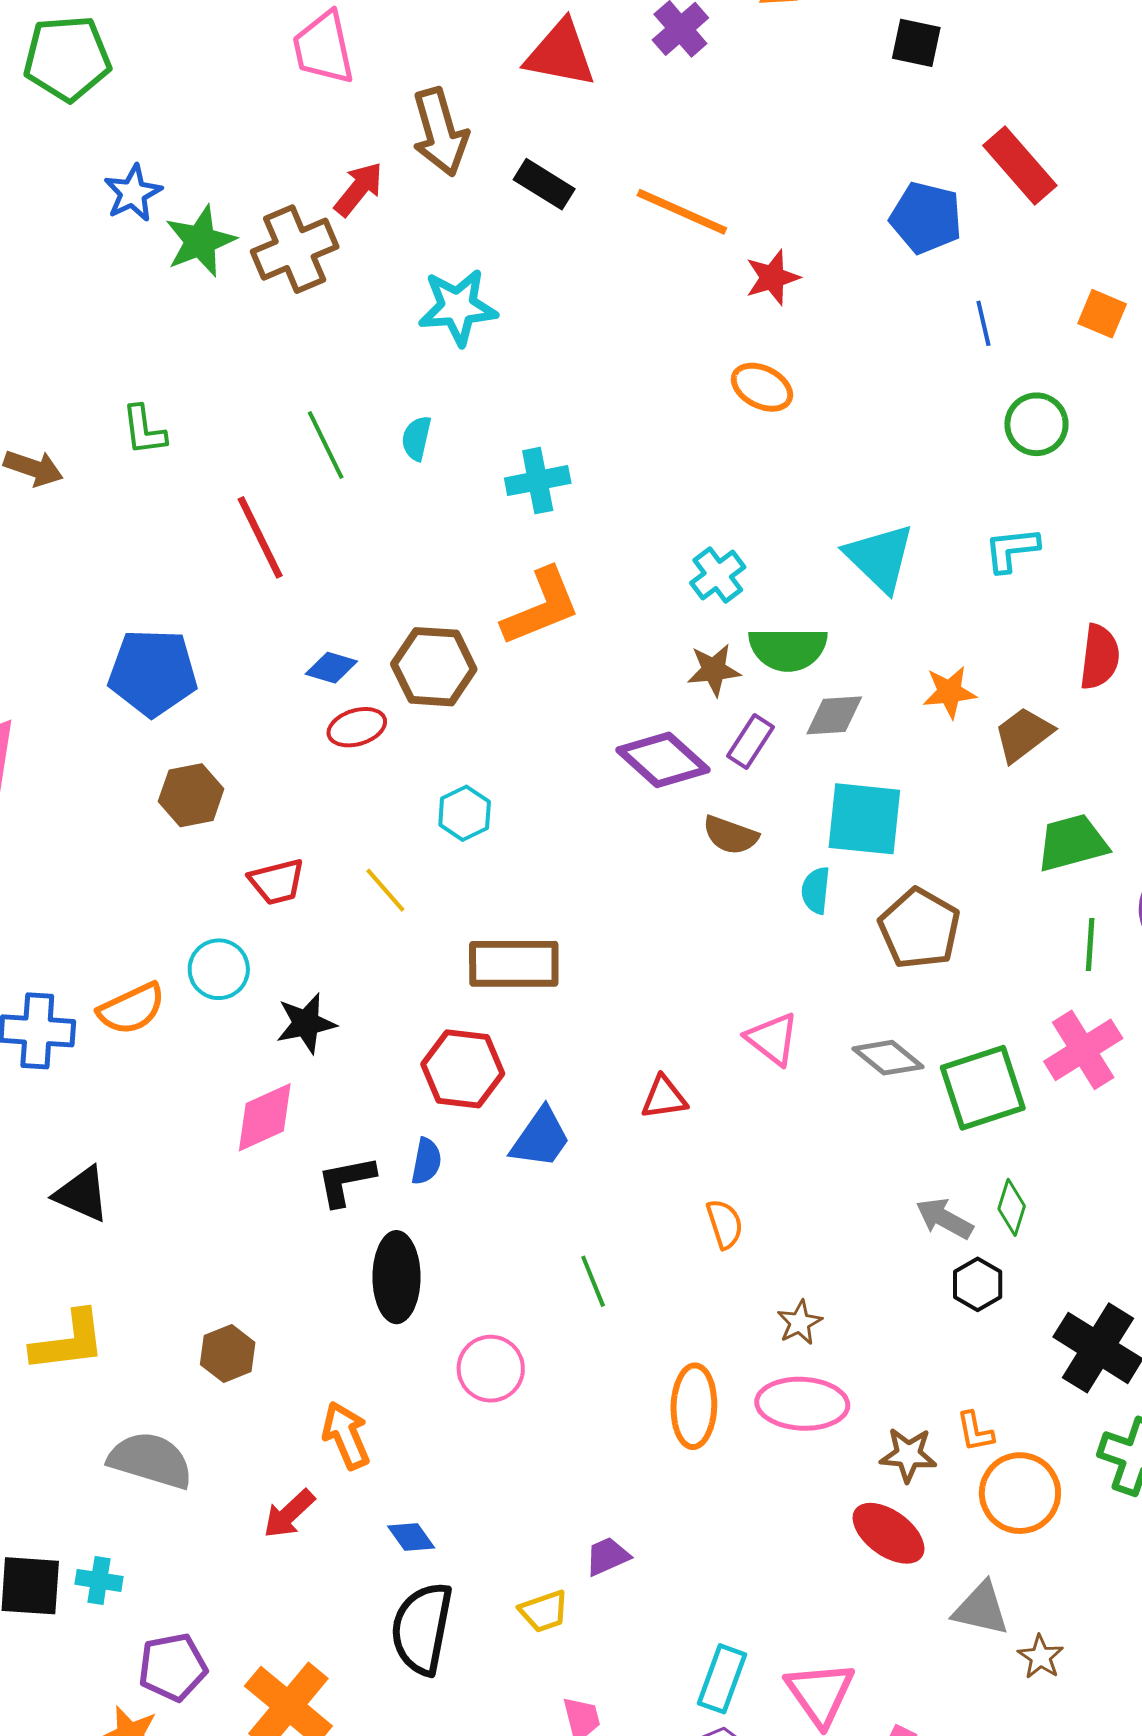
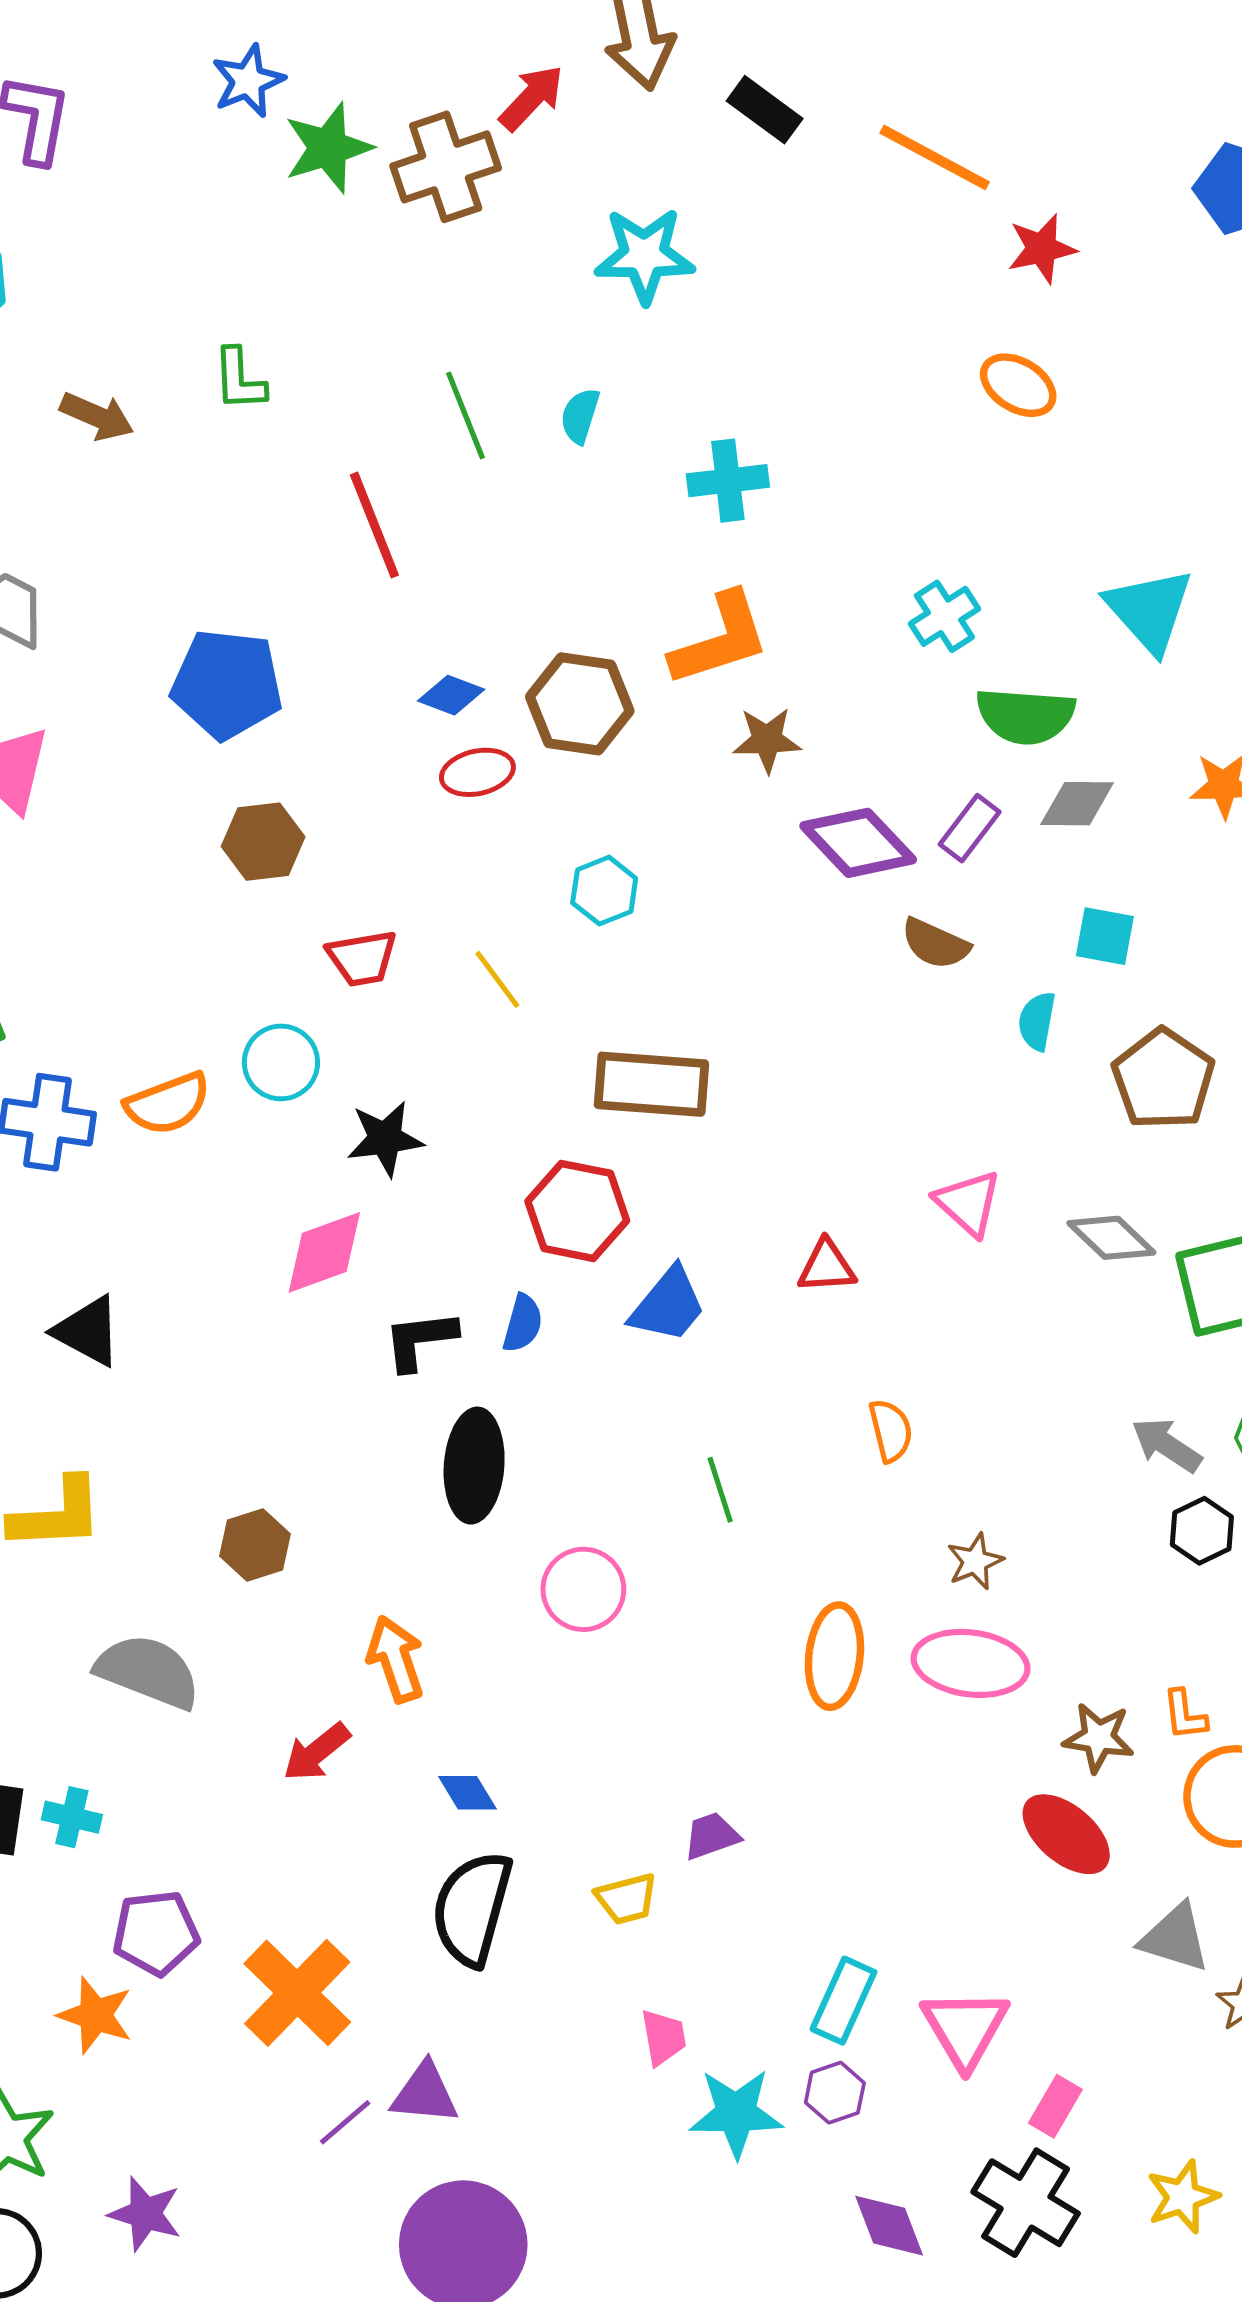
brown star: (714, 670) -> (767, 740), moved
cyan square: (864, 819) -> (1105, 936), size x0.6

